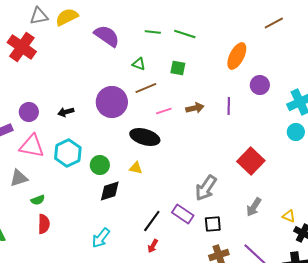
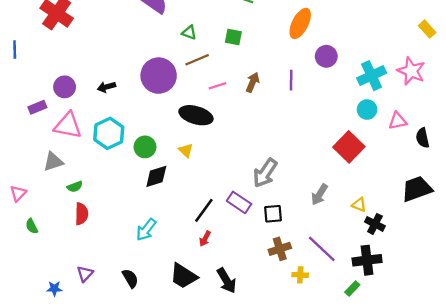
brown arrow: (195, 108) -> (253, 82), turned -54
red square: (251, 161) -> (349, 147), moved
yellow triangle: (136, 168) -> (186, 150), turned 32

